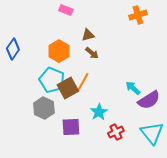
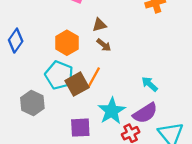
purple semicircle: (149, 100) -> (145, 113), moved
gray hexagon: (44, 108) -> (32, 103), moved
cyan star: (99, 112) -> (112, 111), size x1.4

